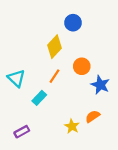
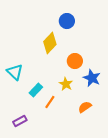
orange line: (54, 76) -> (50, 102), moved
yellow star: (72, 126) -> (66, 84), moved

